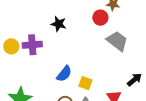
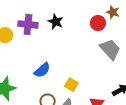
purple cross: (32, 45) -> (28, 24), moved
blue semicircle: (64, 74) -> (42, 70), moved

